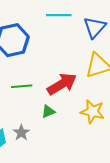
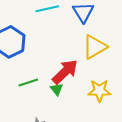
green triangle: (48, 111) -> (57, 89), moved, turned -32

